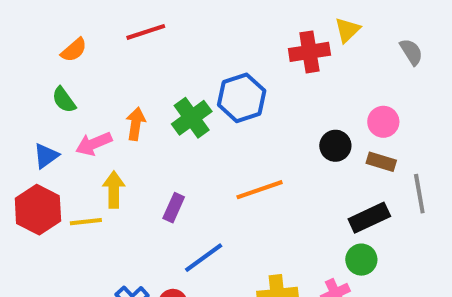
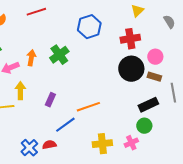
red cross: (309, 52) -> (130, 39), moved
blue hexagon: (242, 98) -> (89, 27), moved
black circle: (335, 146) -> (131, 69), size x1.6
orange line: (260, 190) -> (88, 107), moved

